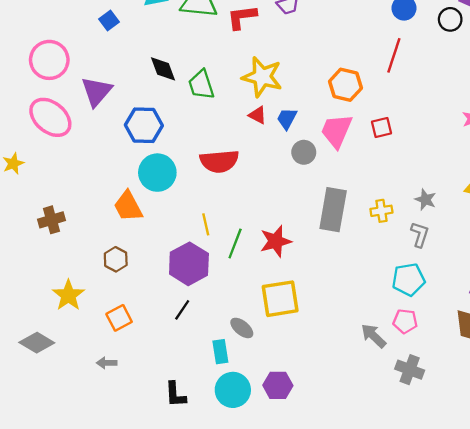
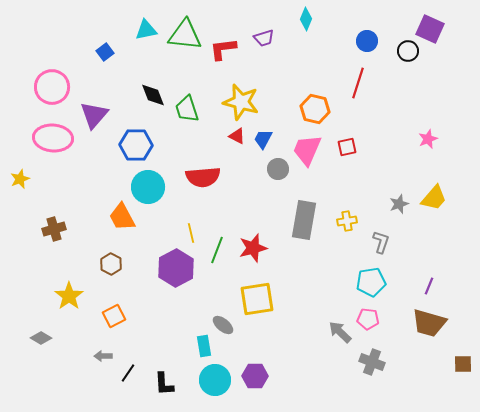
pink ellipse: (50, 117) -> (53, 138), turned -36
gray star: (425, 200) -> (399, 204), moved, turned 30
black line: (182, 310) -> (128, 373), moved
gray diamond: (37, 343) -> (41, 338), size x0.7

